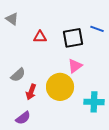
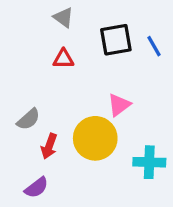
gray triangle: (12, 19) -> (63, 17), moved
blue line: (97, 29) -> (154, 46), turned 40
black square: (73, 38) -> (116, 40), moved

